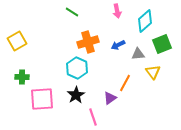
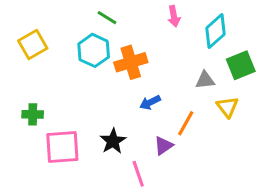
yellow square: (17, 41) -> (33, 44), moved
blue arrow: (118, 45) -> (150, 102), moved
cyan hexagon: (77, 68) -> (94, 50), moved

